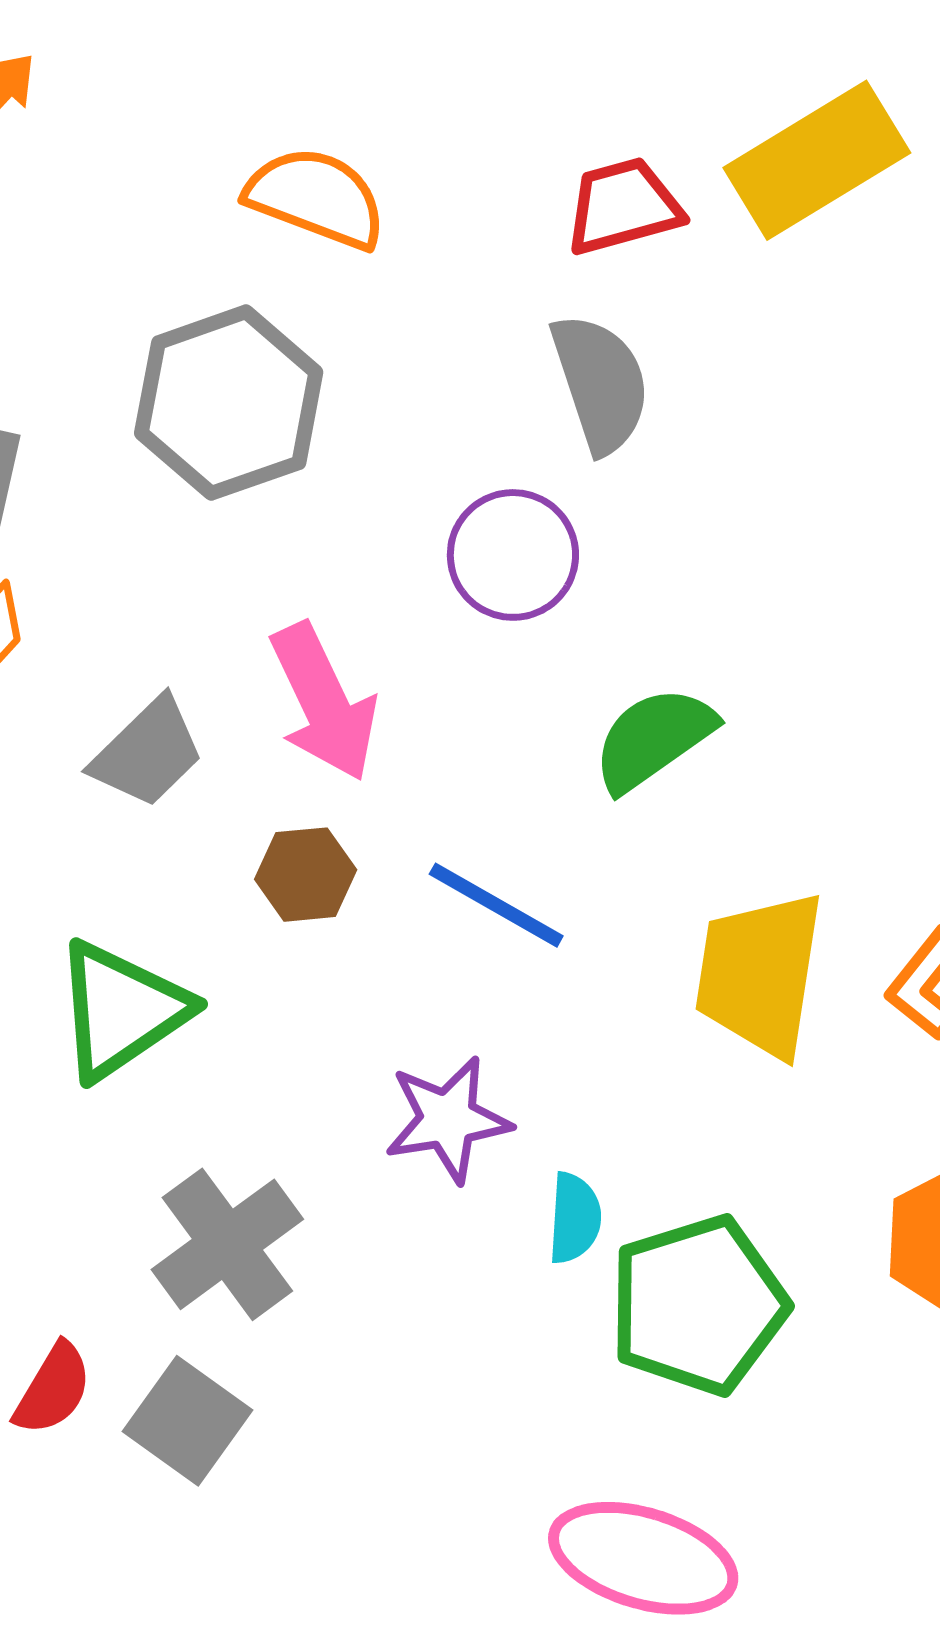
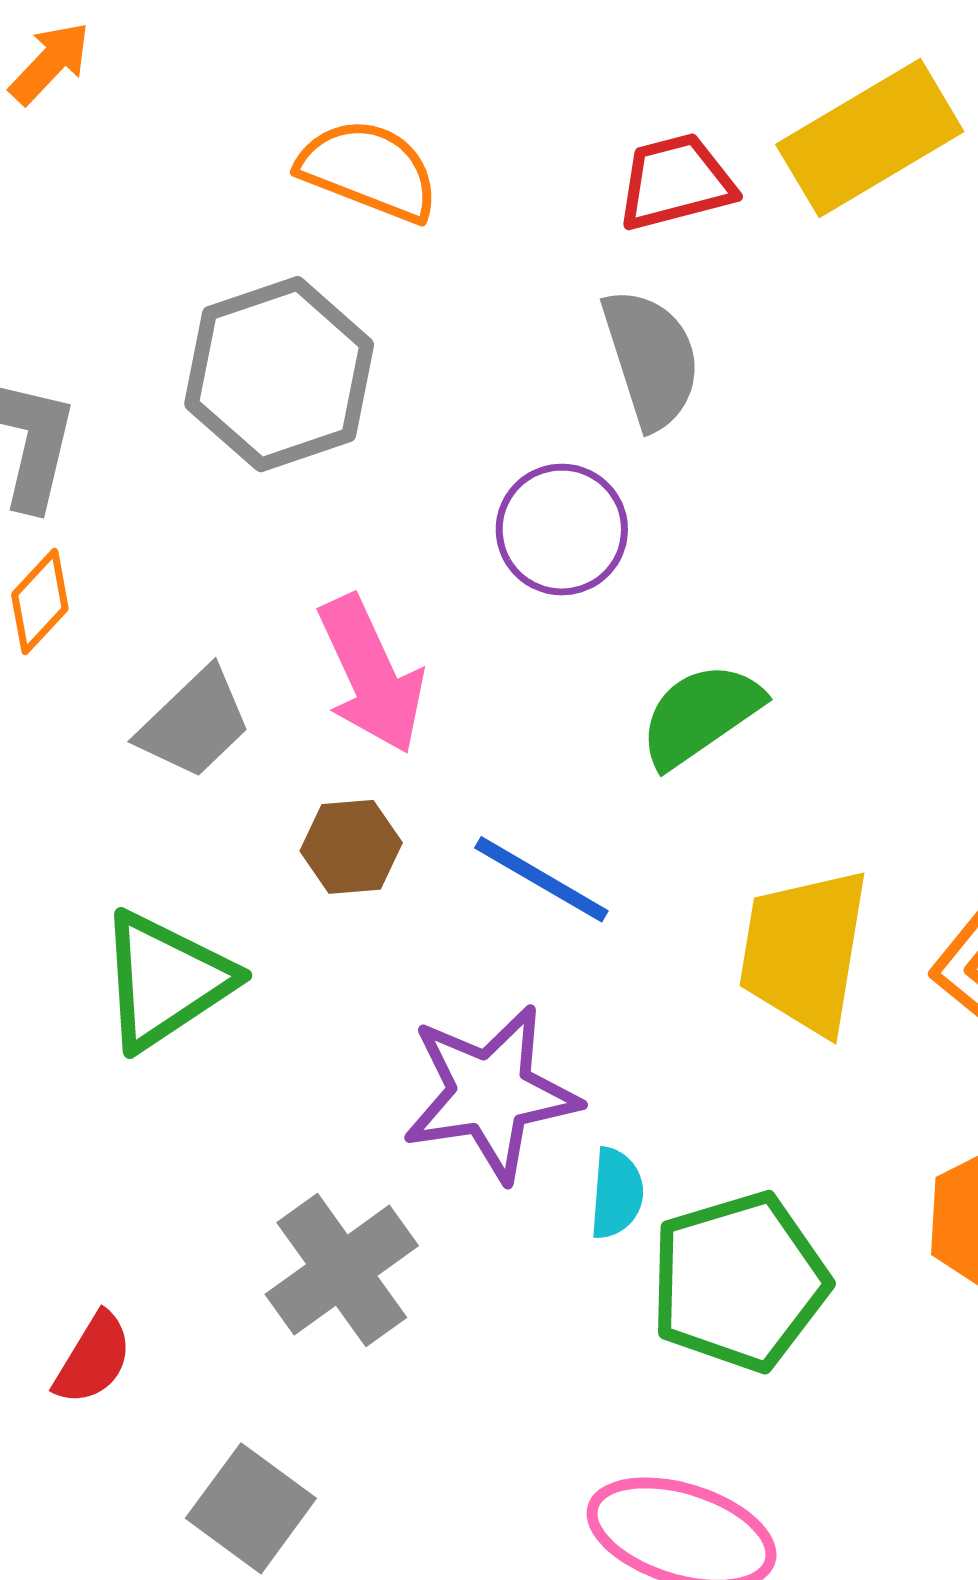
purple star: (448, 1119) -> (491, 1093), size x1.4
gray cross: (227, 1244) -> (342, 1270), moved
gray square: (188, 1421) -> (251, 1508), moved

